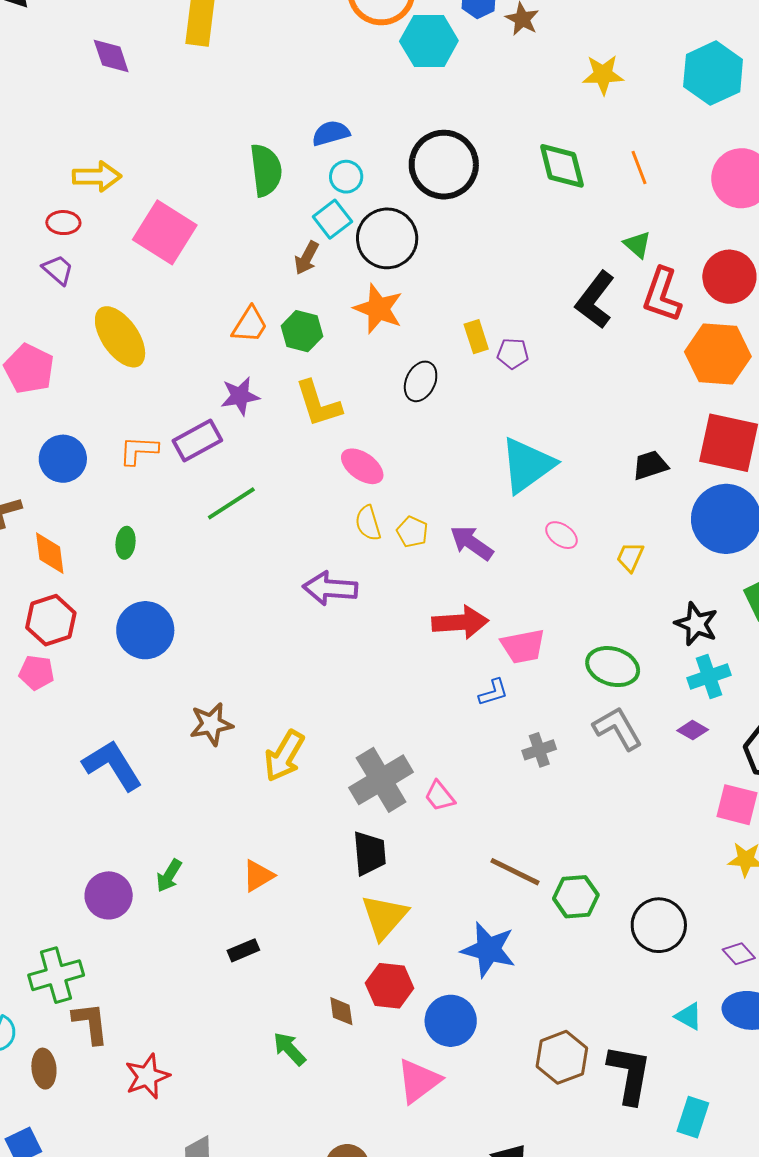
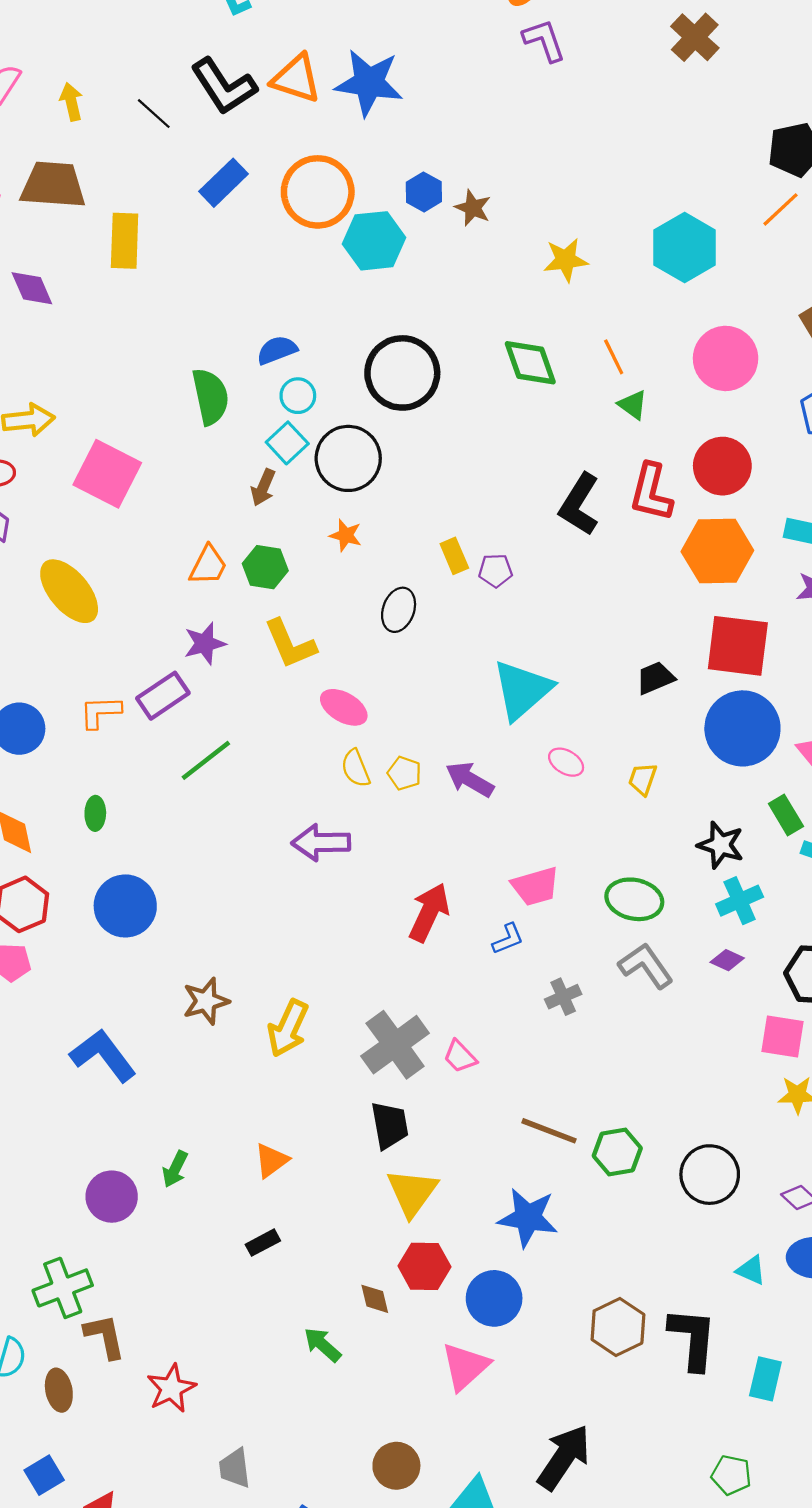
green triangle: (637, 245) -> (633, 405), moved
orange star: (378, 309) -> (346, 535), size x0.6
red arrow: (460, 622) -> (429, 912), moved, turned -56

